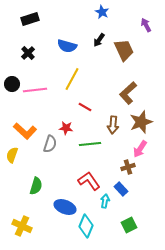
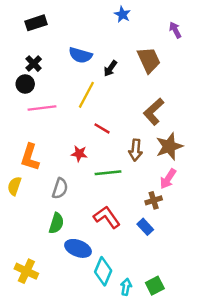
black arrow: (99, 40) -> (110, 68), moved
black circle: (12, 84) -> (25, 84), moved
orange L-shape: (25, 131) -> (30, 157), turned 65
gray semicircle: (50, 144) -> (60, 188), moved
green semicircle: (36, 186) -> (56, 223), moved
cyan arrow: (105, 201) -> (126, 287), moved
green square: (129, 225) -> (155, 286), moved

